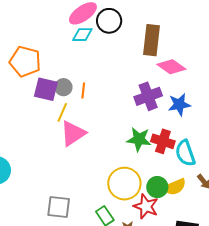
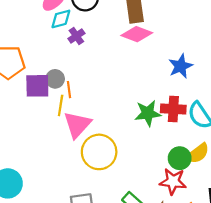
pink diamond: (171, 67) -> (137, 34), moved
orange line: (83, 90) -> (69, 90), moved
purple cross: (148, 96) -> (76, 36), moved, size x0.6
yellow circle: (124, 184) -> (99, 152), moved

